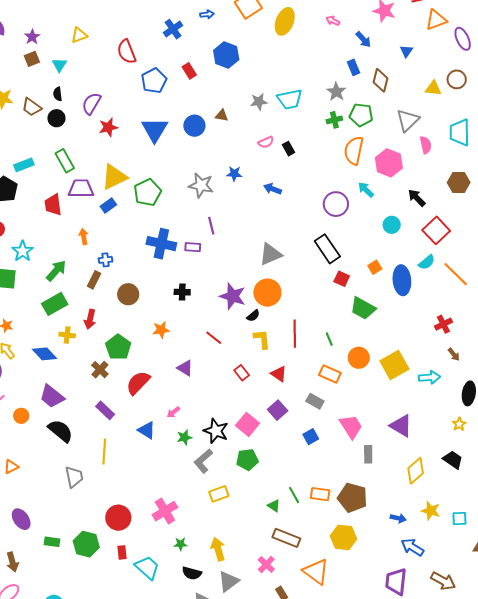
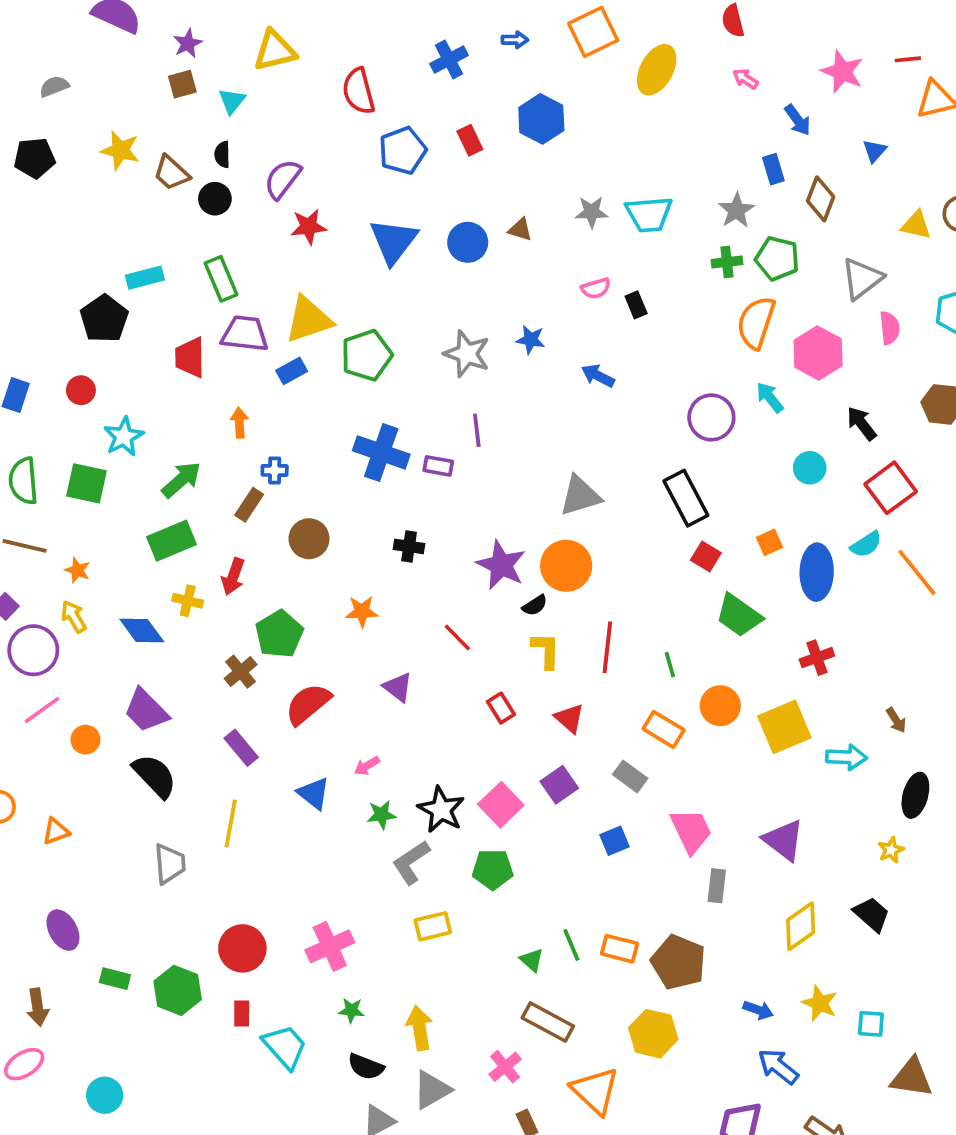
yellow triangle: (79, 35) -> (275, 51), size x1.4
red cross: (443, 324) -> (817, 658), moved

